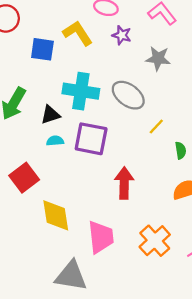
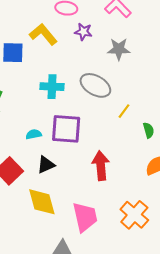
cyan cross: (81, 91) -> (52, 87), size x0.7
black triangle: (50, 115) -> (46, 165), moved

